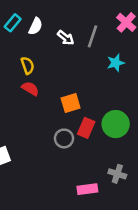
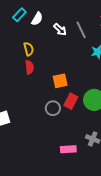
gray line: (92, 36) -> (81, 30), turned -48
red semicircle: (30, 89) -> (29, 67), turned 48

